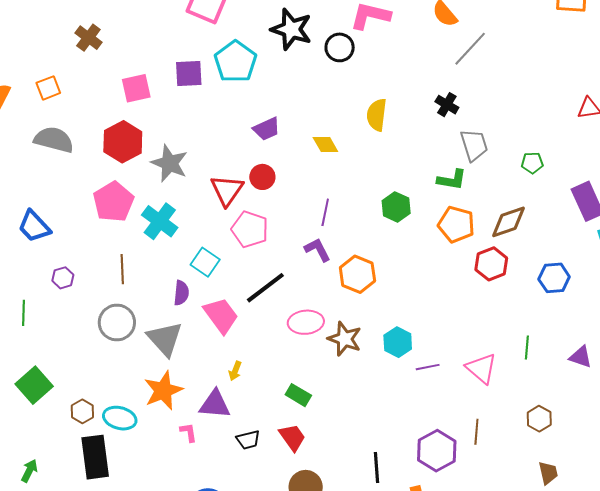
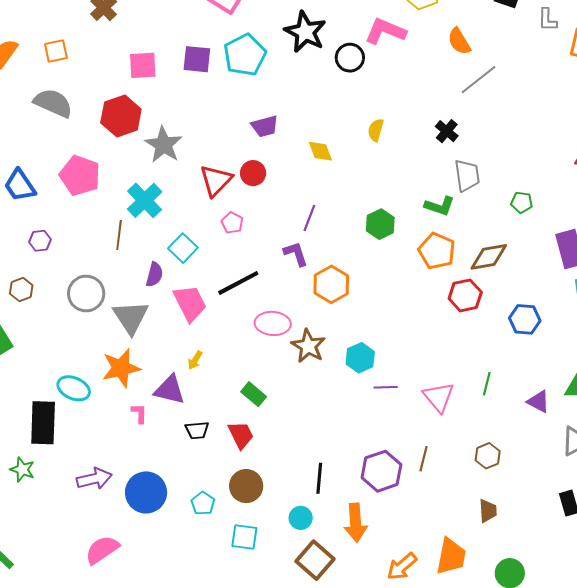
yellow semicircle: (377, 115) -> (376, 130), size x0.7
pink pentagon: (113, 202) -> (80, 175), moved, turned -30
pink pentagon: (250, 229) -> (232, 223), size x0.6
brown line: (122, 269) -> (119, 235), moved
brown hexagon: (82, 411) -> (21, 289), moved

